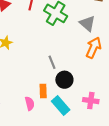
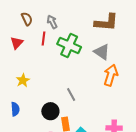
black circle: (64, 80) -> (50, 111), moved

